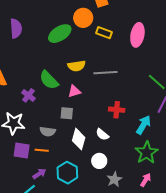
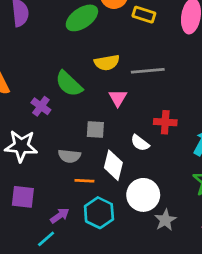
pink triangle: (74, 91) -> (118, 98), moved, turned -40
white semicircle: (102, 134) -> (140, 143), moved
orange line: (42, 150) -> (84, 181), moved
purple square: (22, 151) -> (23, 197), moved
white circle: (99, 161) -> (143, 195), size x1.5

